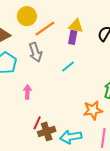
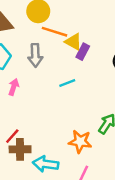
yellow triangle: (76, 26) -> (73, 42), moved
orange line: (45, 29) -> (54, 32), turned 35
pink arrow: (27, 92) -> (14, 87), moved

